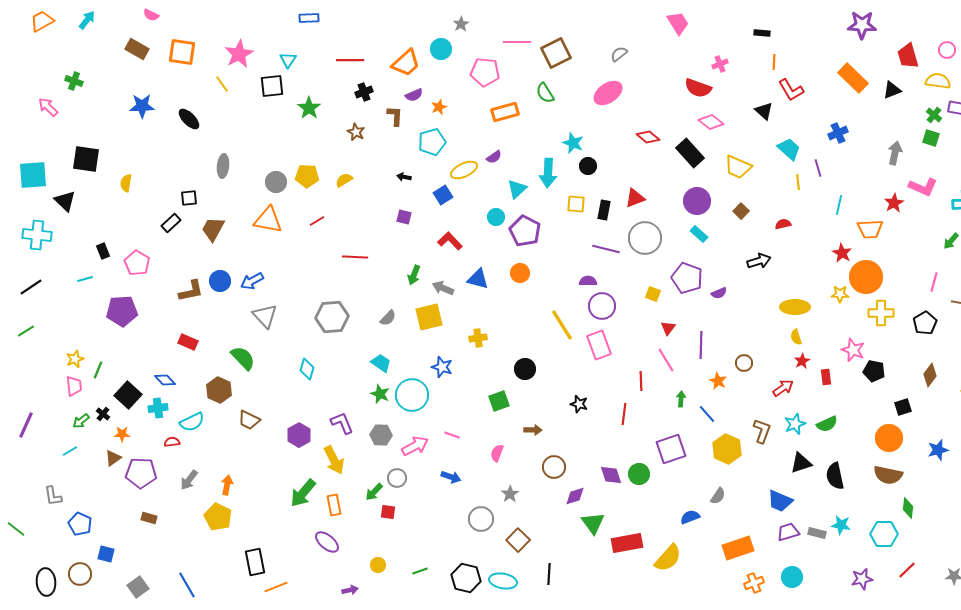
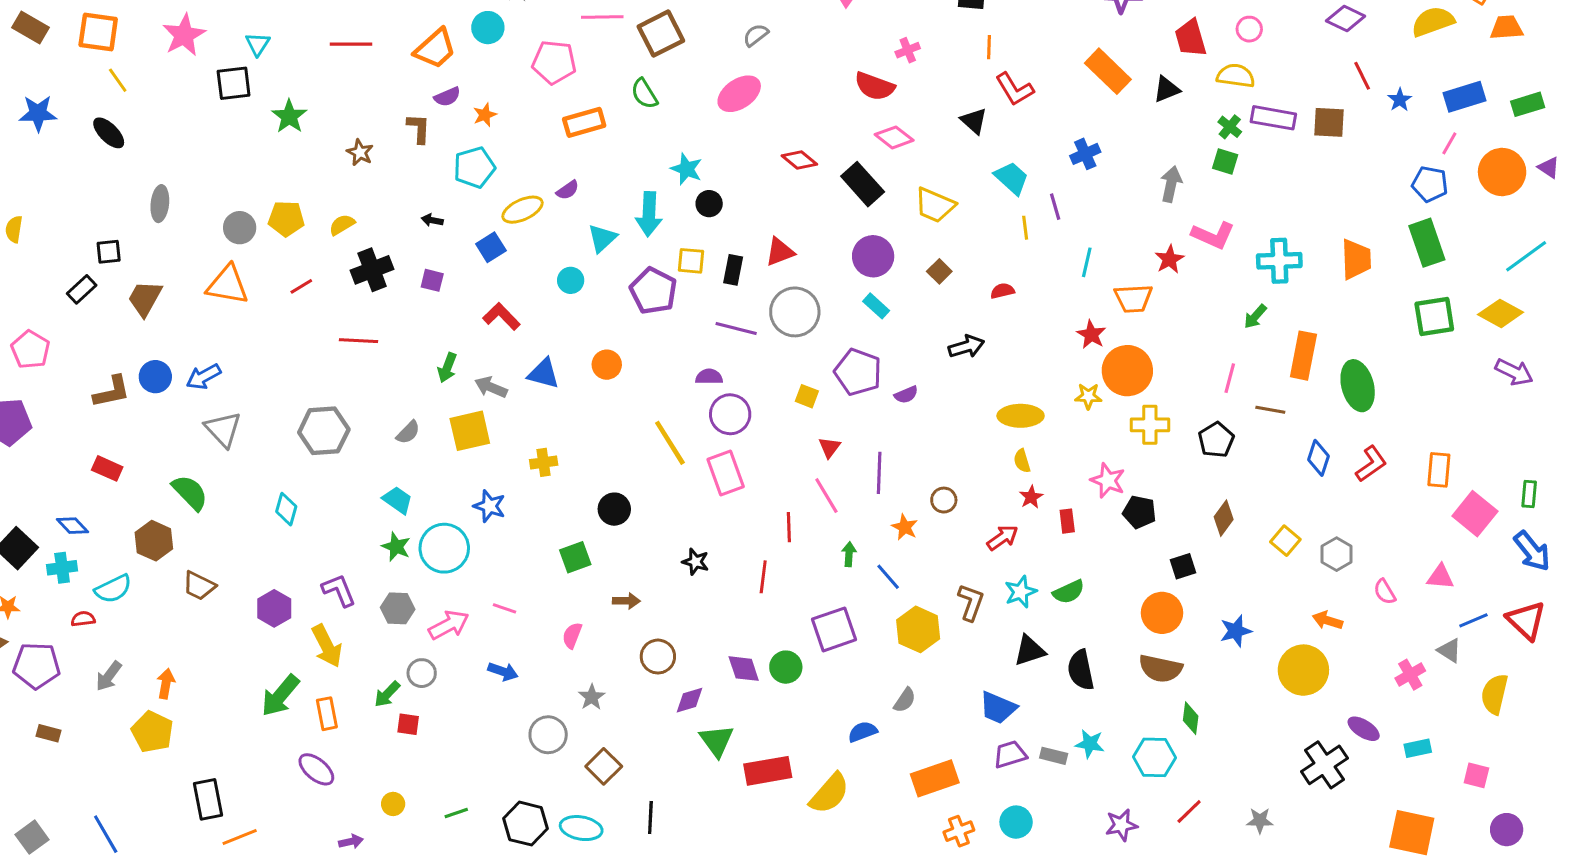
yellow line: (222, 84) -> (118, 80), moved
black cross: (364, 92) -> (372, 270), moved, size x1.5
purple pentagon: (525, 231) -> (653, 291), moved

